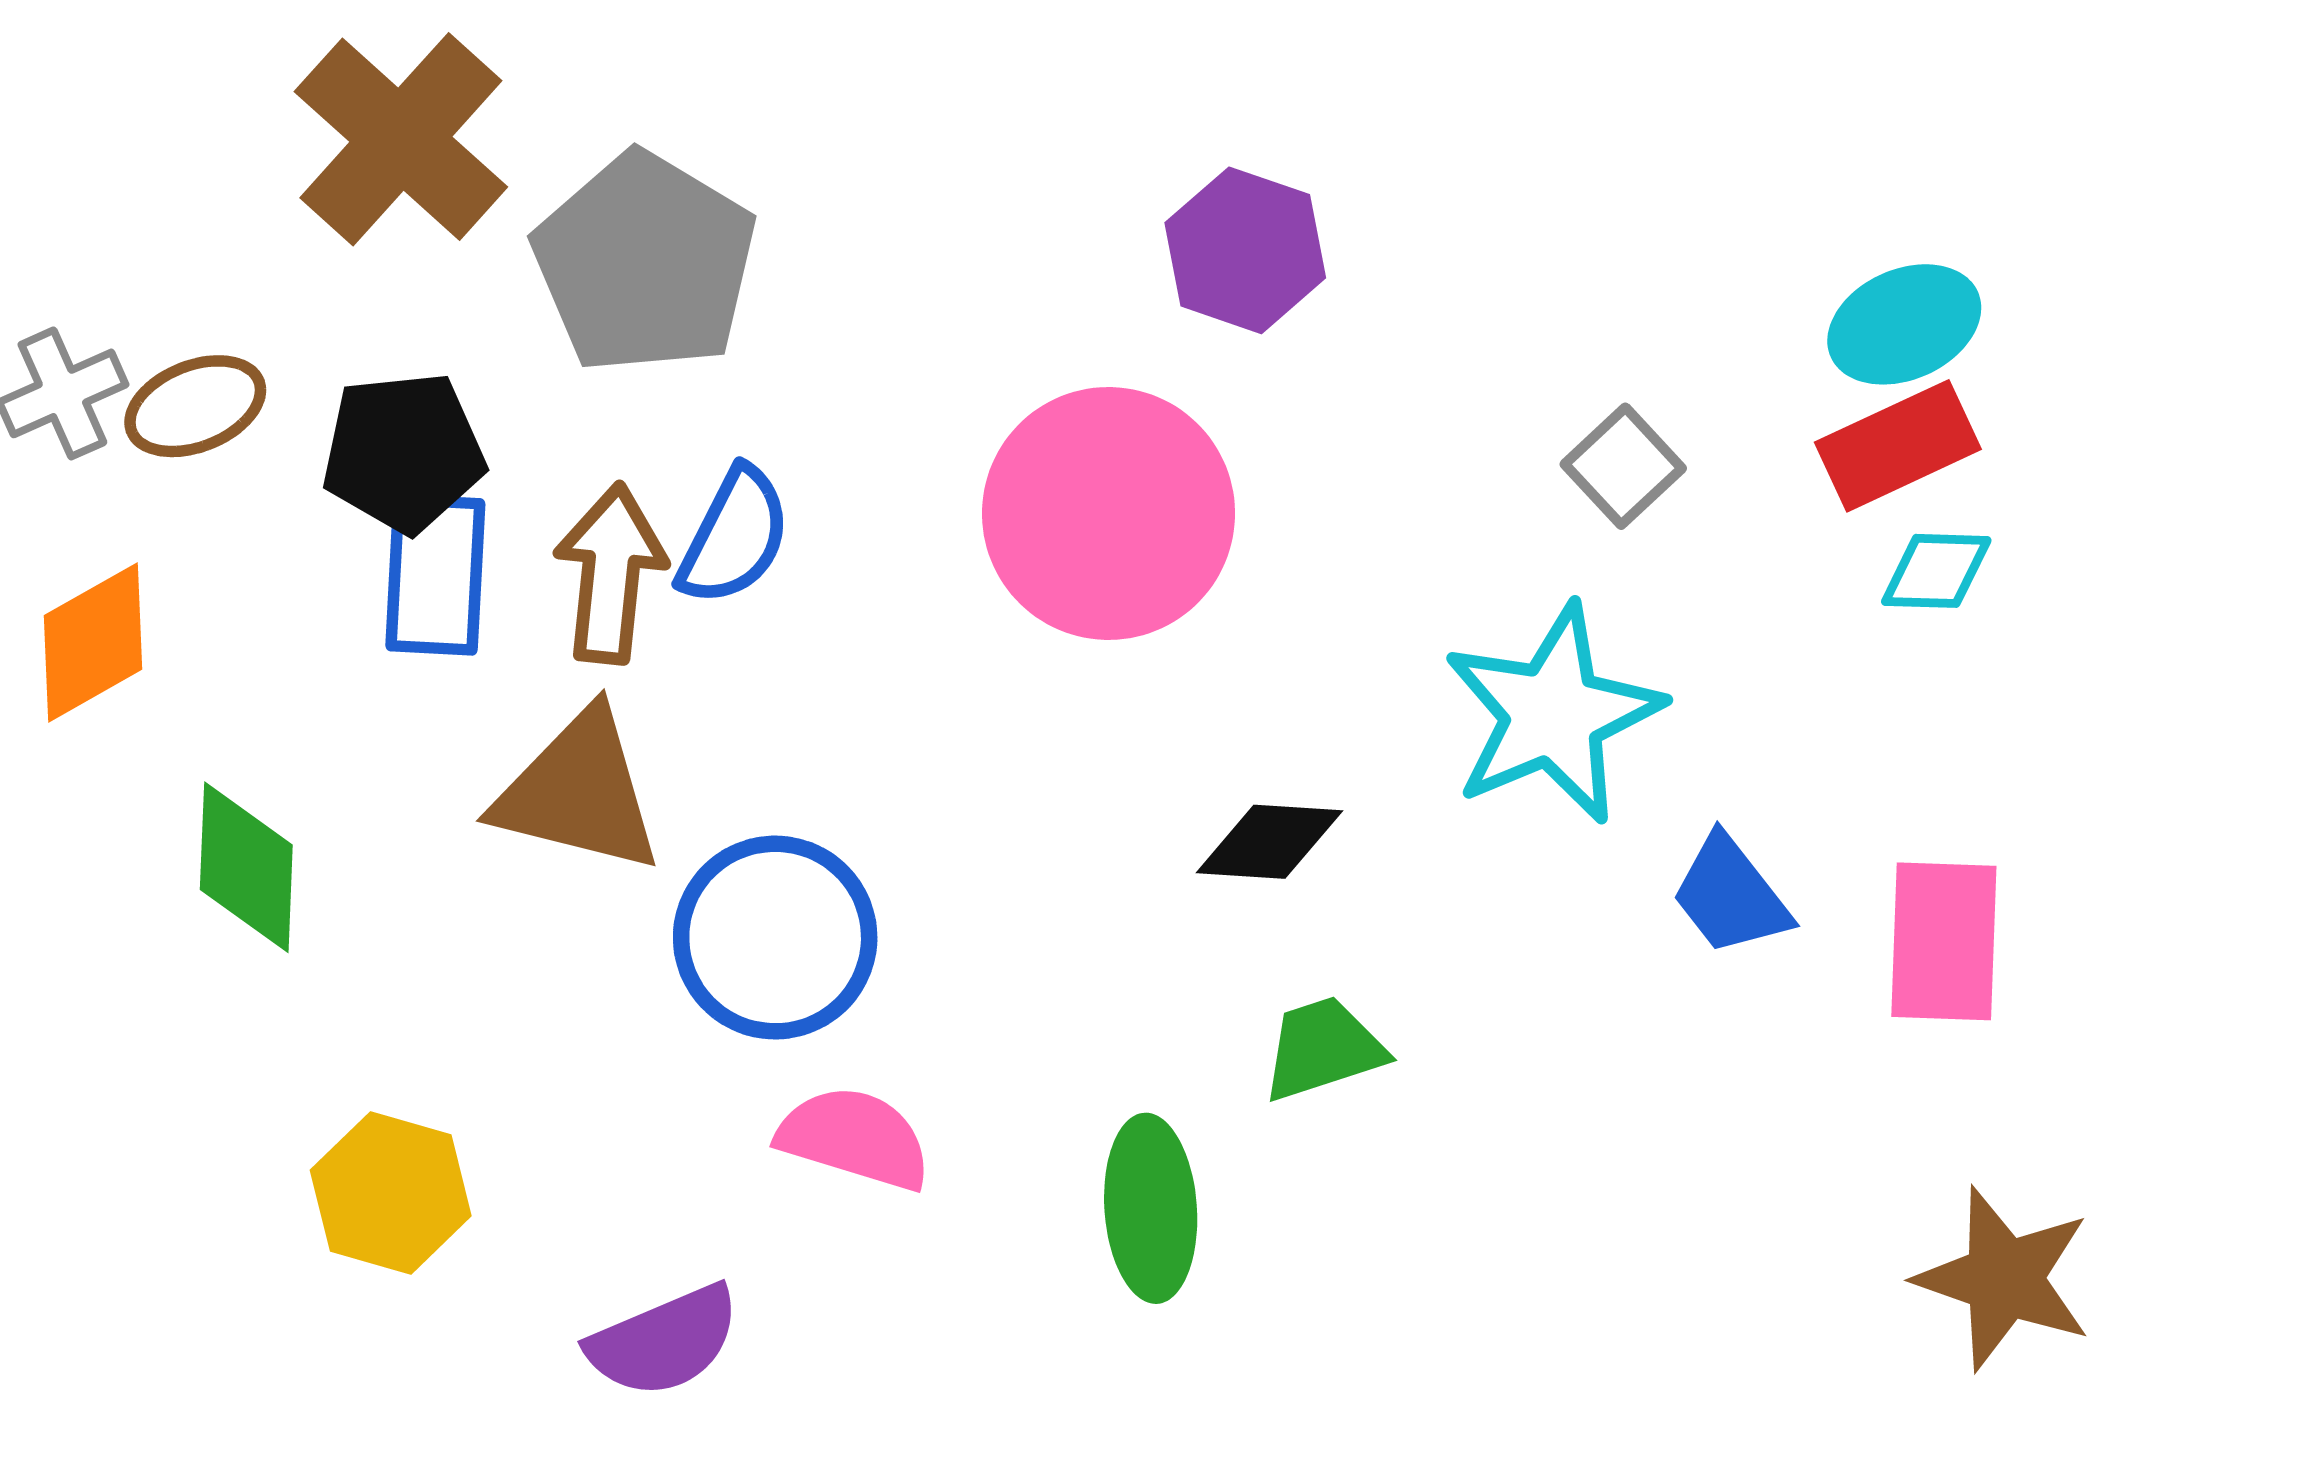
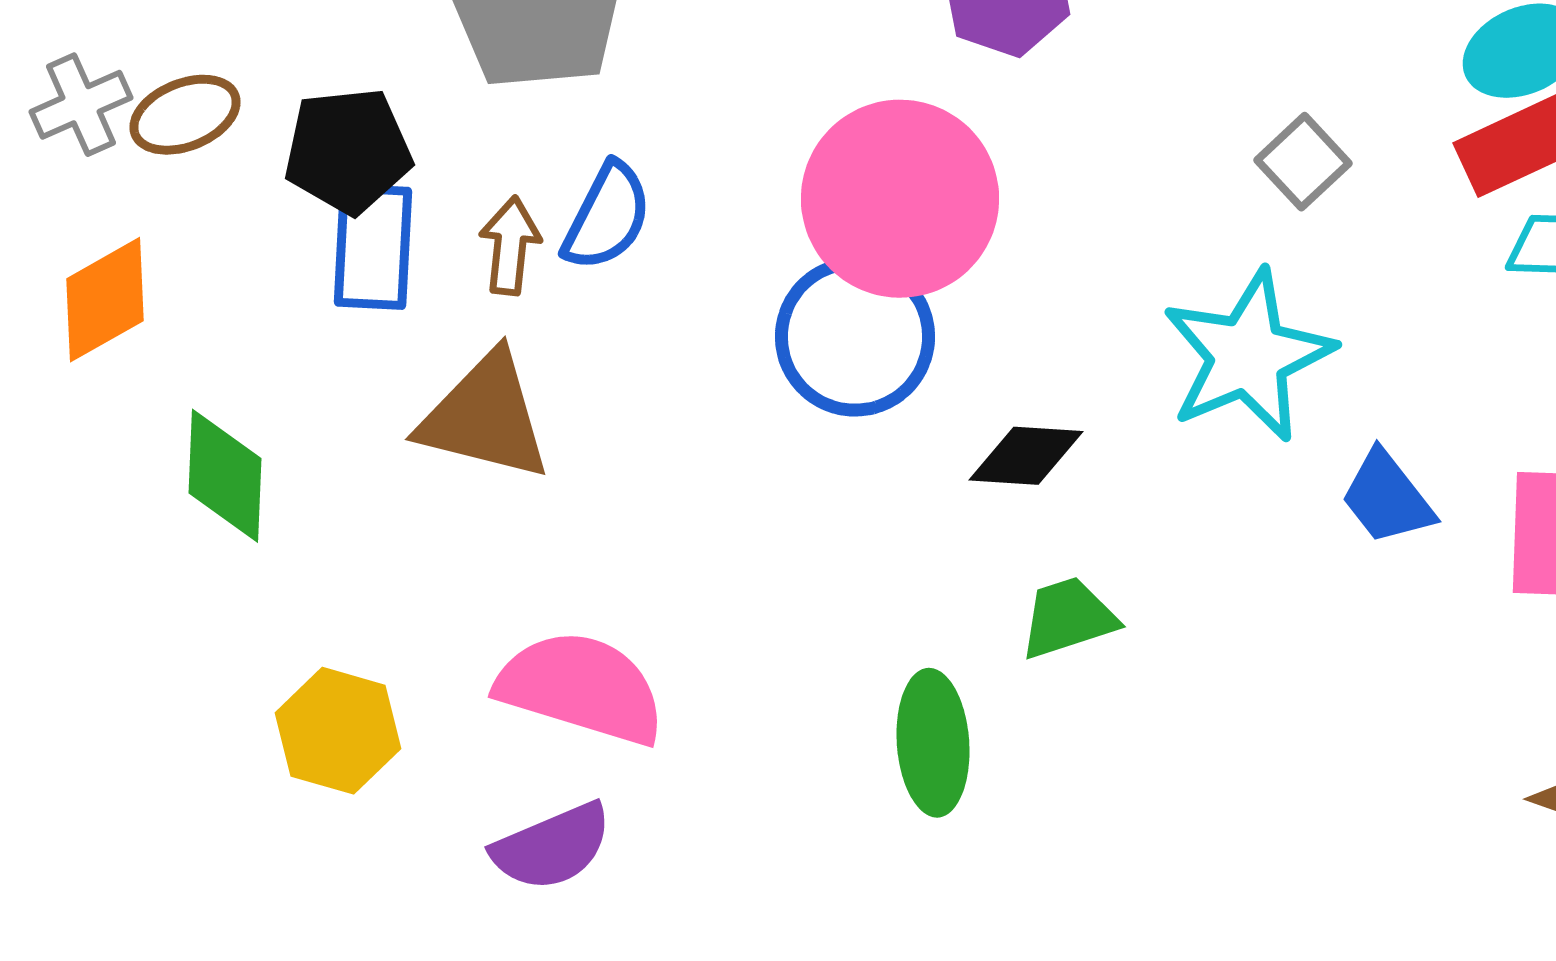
brown arrow: (610, 574) -> (510, 246), size x0.7
blue circle: (775, 938) -> (855, 337), moved
pink semicircle: (854, 1138) -> (581, 688), moved, size x1.4

